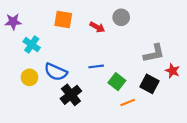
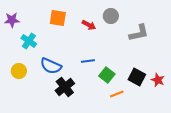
gray L-shape: (154, 53) -> (139, 33), moved
red star: (172, 71) -> (158, 80), moved
yellow circle: (29, 77) -> (19, 71), moved

